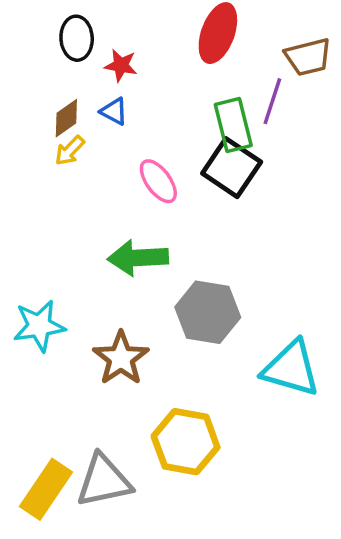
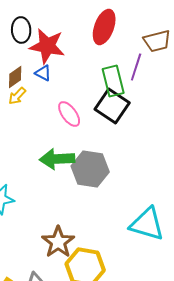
red star: (121, 65) -> (47, 46), size x1.8
gray hexagon: (208, 312) -> (90, 169), moved
brown star: (121, 358) -> (58, 242), moved

